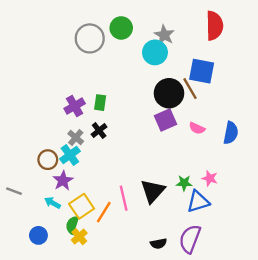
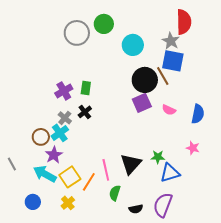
gray star: (164, 35) -> (171, 41), moved
pink star: (210, 178) -> (193, 148), moved
gray line: (14, 191) -> (12, 164), turned 40
cyan arrow: (52, 203) -> (45, 174), size x1.6
green semicircle: (72, 225) -> (115, 193), moved

